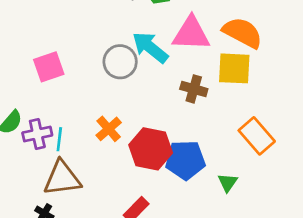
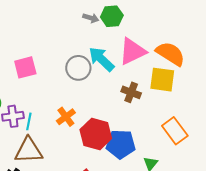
pink triangle: (191, 34) -> (132, 51), turned -32

